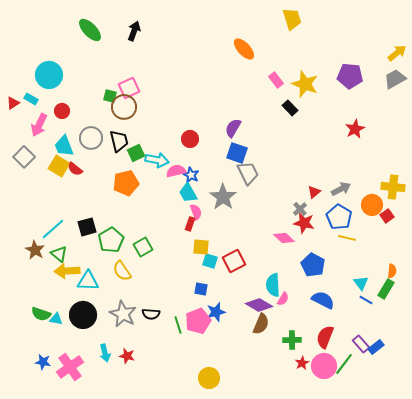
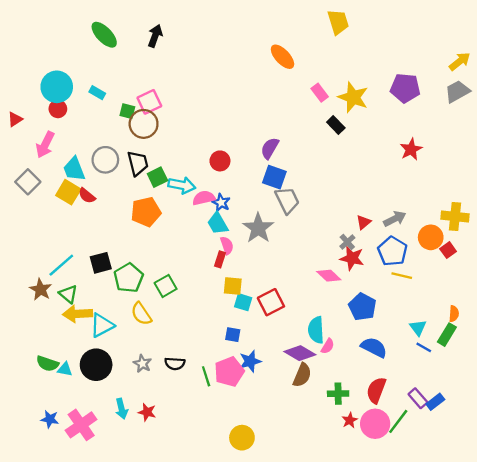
cyan rectangle: (31, 99) -> (97, 93), moved
red circle: (62, 111) -> (58, 109), moved
cyan triangle: (88, 281) -> (102, 325), turned -30
gray star: (123, 314) -> (142, 364), size x0.6

